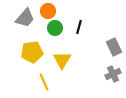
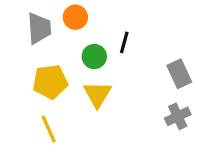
gray trapezoid: (25, 18) -> (39, 28), turned -45
green circle: (55, 28) -> (94, 57), moved
yellow line: (44, 82) -> (49, 129), moved

